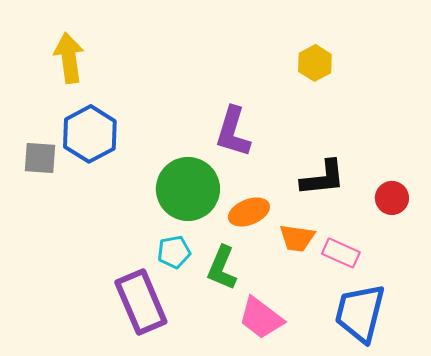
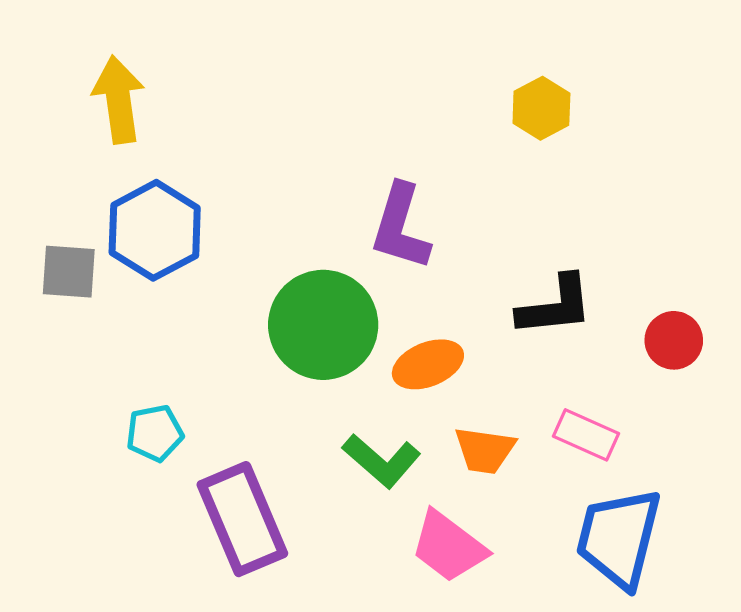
orange trapezoid: (297, 238) -> (485, 450), moved
cyan pentagon: (174, 252) -> (155, 433), moved
green L-shape: (222, 268) -> (382, 461), turned -72

